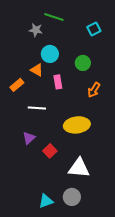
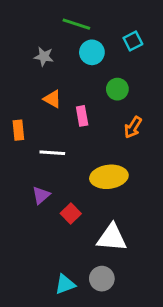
gray star: (36, 30) -> (44, 57), moved
cyan circle: (50, 54) -> (92, 52), moved
orange rectangle: (17, 85) -> (18, 130), moved, turned -56

